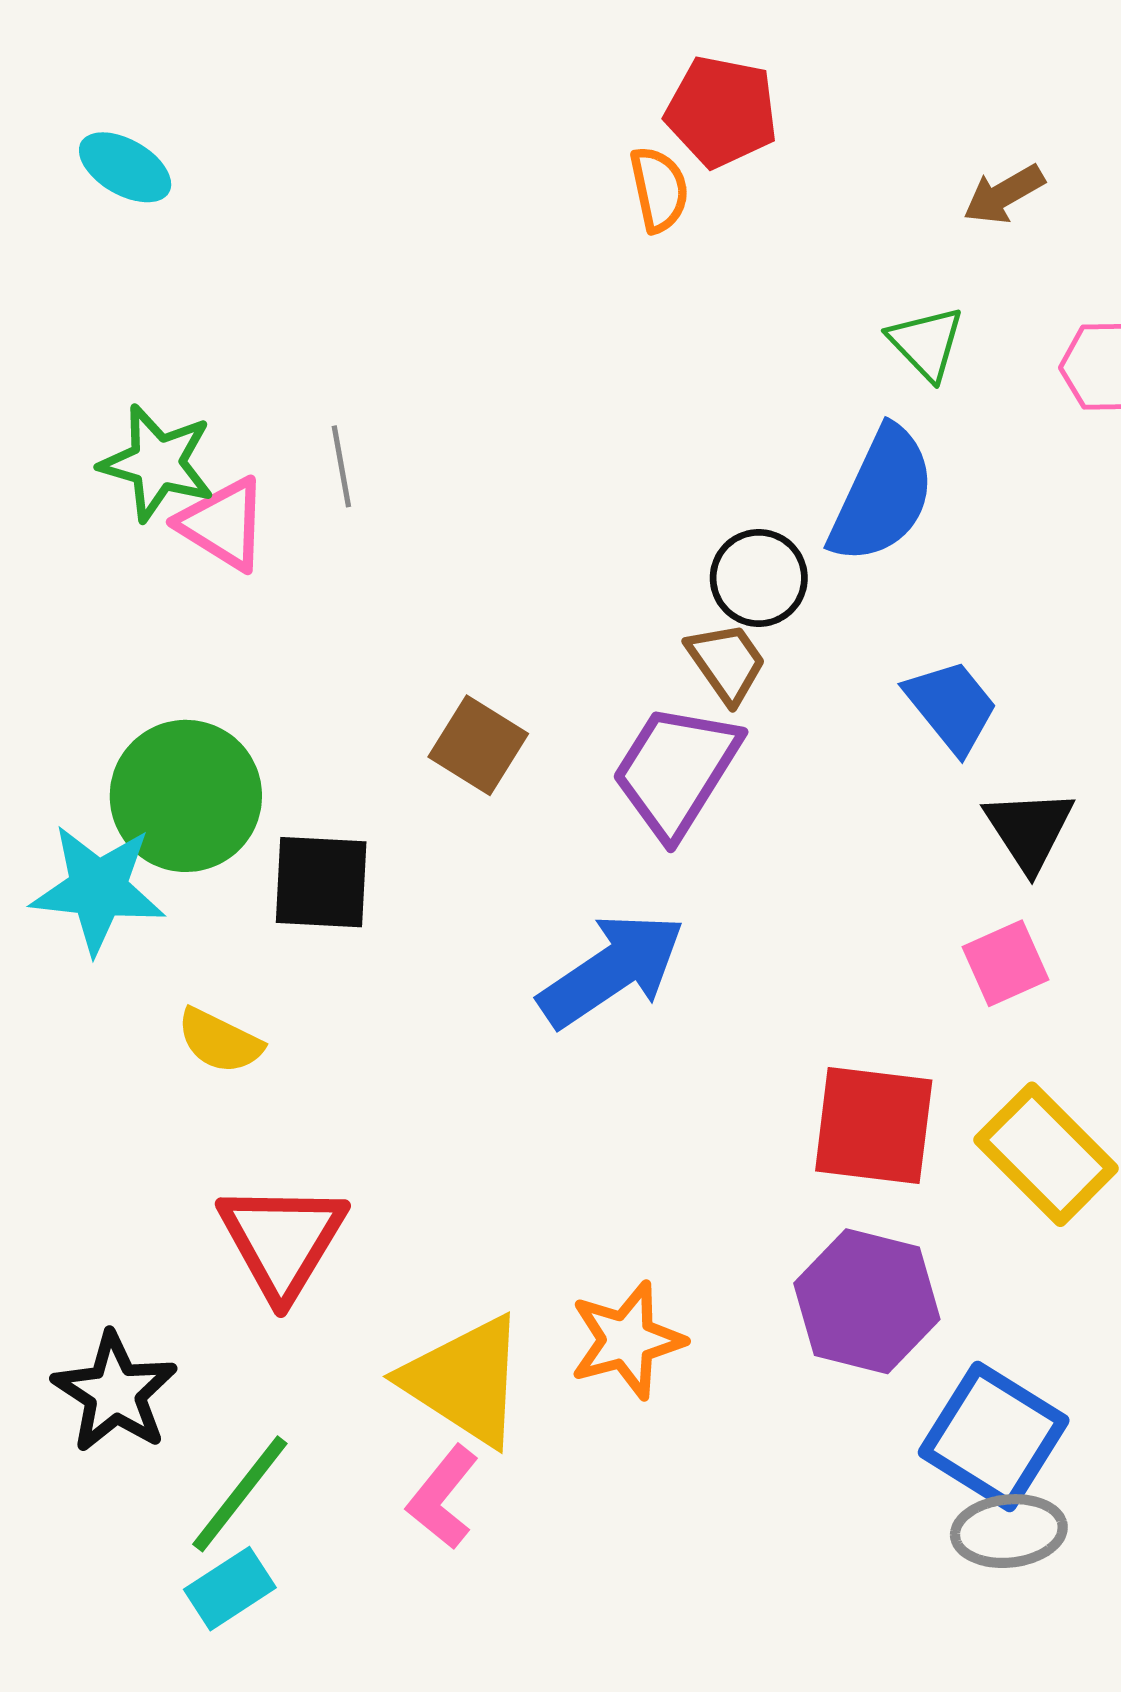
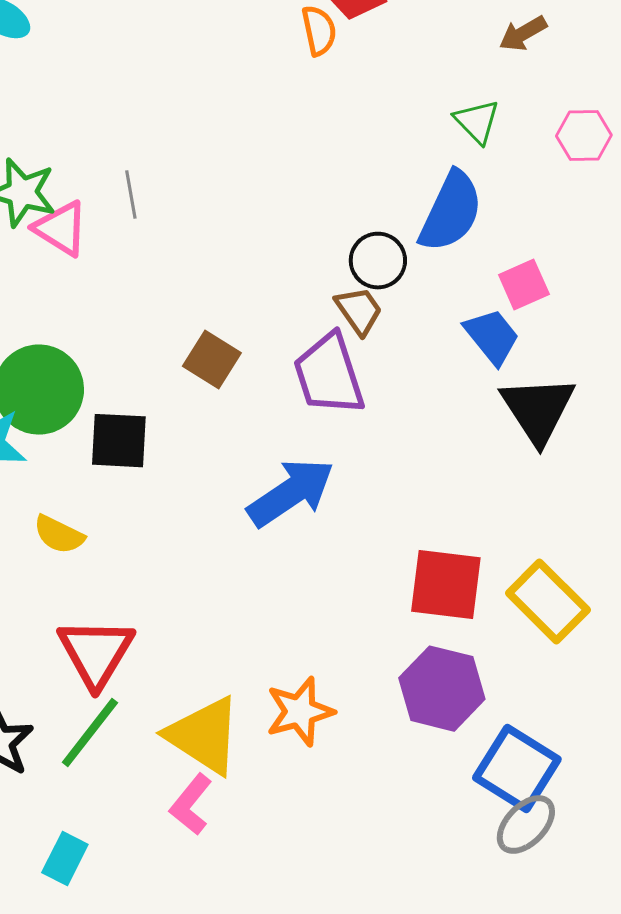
purple trapezoid: (676, 771) -> (329, 375), turned -50
black triangle: (1029, 830) -> (538, 410), size x1.4
pink square: (1005, 963) -> (524, 285), moved
green line: (240, 1494) -> (90, 733), moved
gray ellipse: (1009, 1531) -> (526, 825), turned -40
cyan rectangle: (230, 1589) -> (65, 859), turned -30

